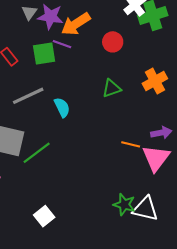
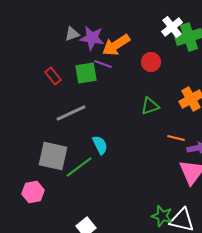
gray triangle: (29, 12) -> (72, 34), turned 35
cyan semicircle: (62, 107) -> (100, 145), moved
orange line: (131, 144) -> (176, 138), moved

